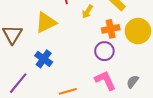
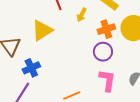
blue cross: (44, 59) -> (31, 68), moved, turned 36
pink L-shape: (105, 80) -> (107, 80), turned 40

